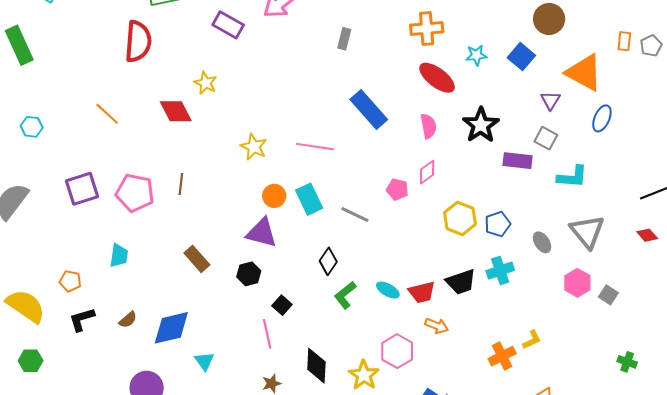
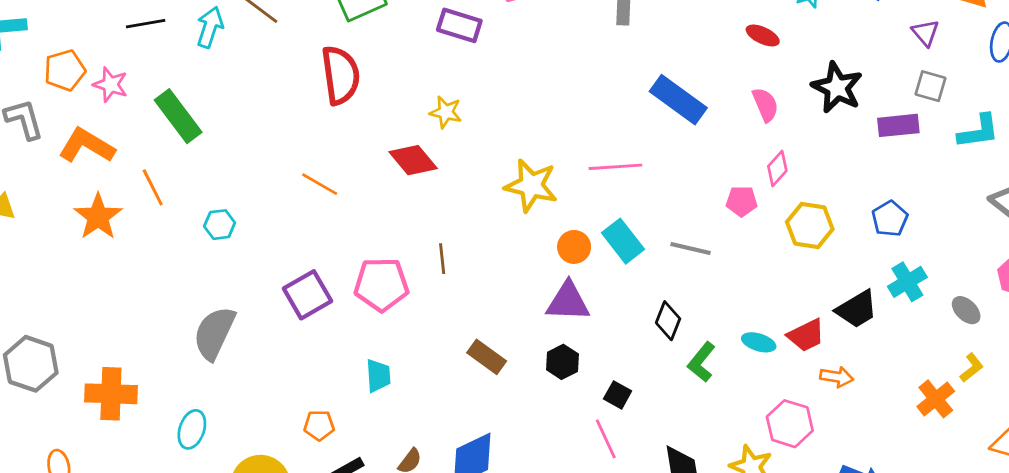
red ellipse: (437, 78) -> (763, 35), size x0.6
yellow star: (254, 147) -> (531, 185), size x1.4
yellow hexagon: (460, 218) -> (810, 226), moved
gray ellipse: (542, 242) -> (966, 310), moved

